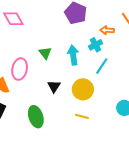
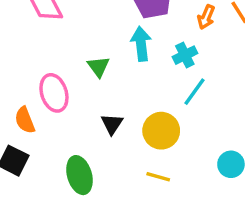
orange arrow: (107, 30) -> (206, 17), moved, turned -72
cyan arrow: (73, 55) -> (141, 44), moved
pink ellipse: (20, 69) -> (54, 93), turned -30

